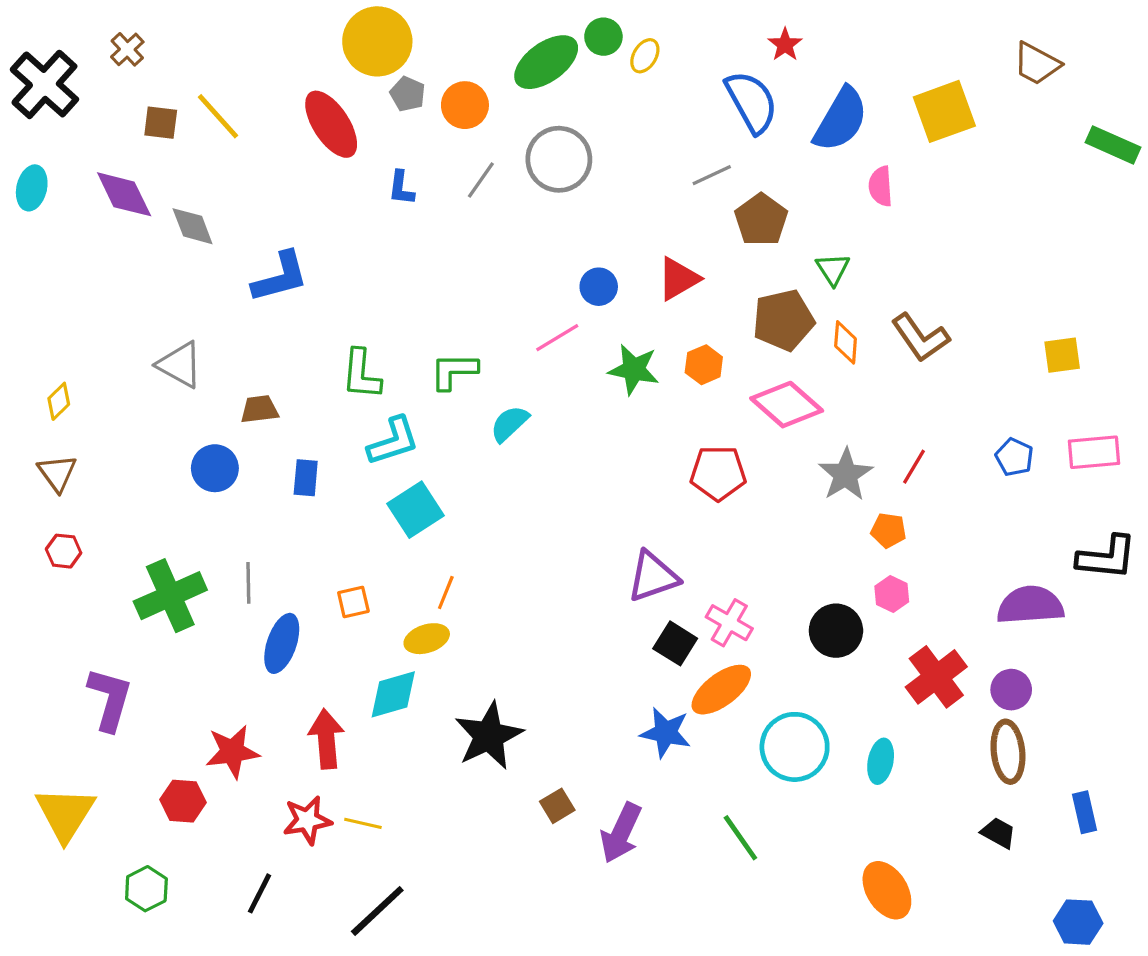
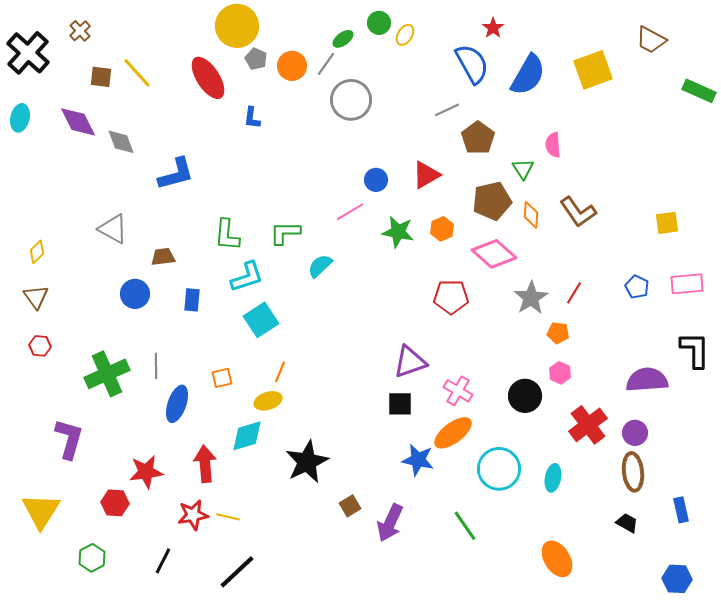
green ellipse: (546, 62) -> (343, 39), size x0.5
gray line: (481, 180) -> (326, 64), moved
pink semicircle: (881, 186) -> (553, 145), moved
black L-shape: (1107, 557) -> (695, 350), turned -96
black square: (675, 643) -> (400, 404), moved, turned -32

